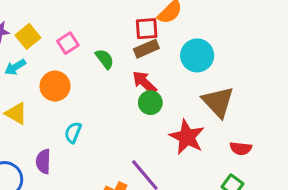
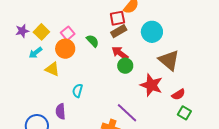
orange circle: (55, 86) -> (65, 49), moved
yellow triangle: (16, 113) -> (52, 69), moved
red semicircle: (241, 148) -> (178, 94), moved, turned -32

